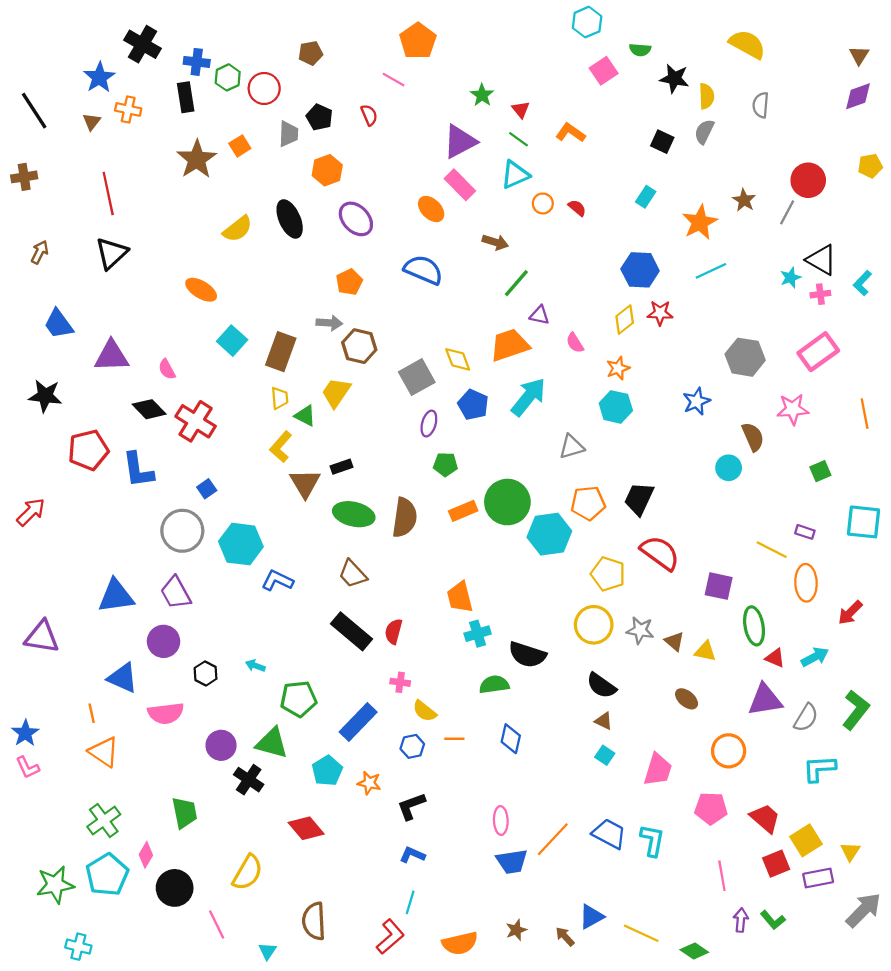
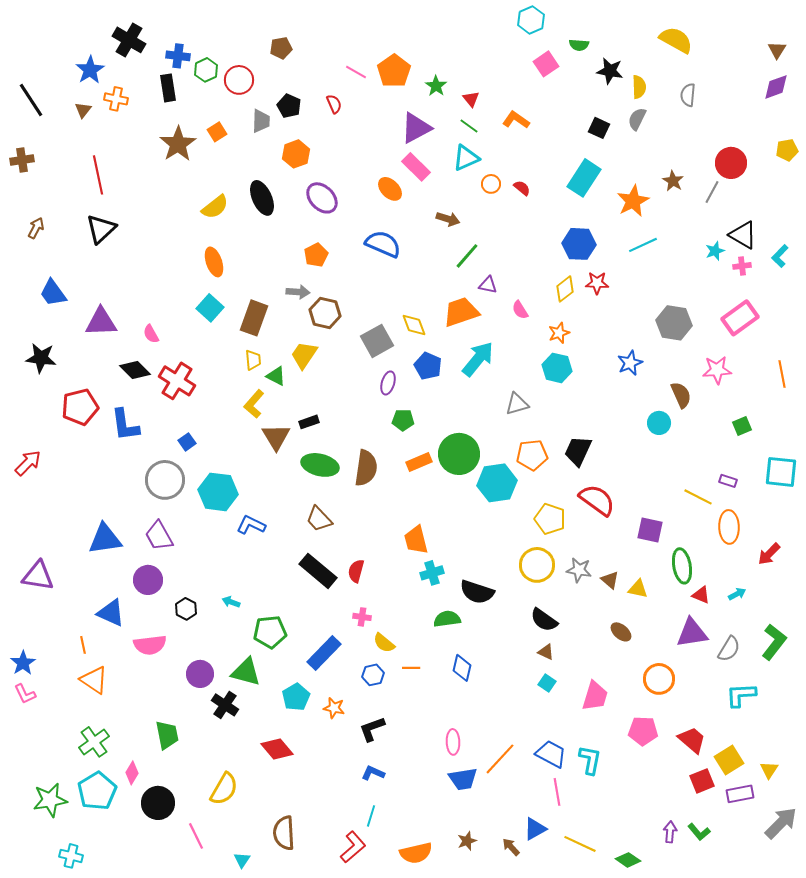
orange pentagon: (418, 41) -> (394, 71), moved
cyan rectangle: (646, 197) -> (584, 178), size x1.8
orange ellipse: (201, 290) -> (214, 262), moved, turned 40
cyan arrow: (815, 657) -> (737, 594), size x0.7
pink line: (722, 876) -> (557, 792), moved

